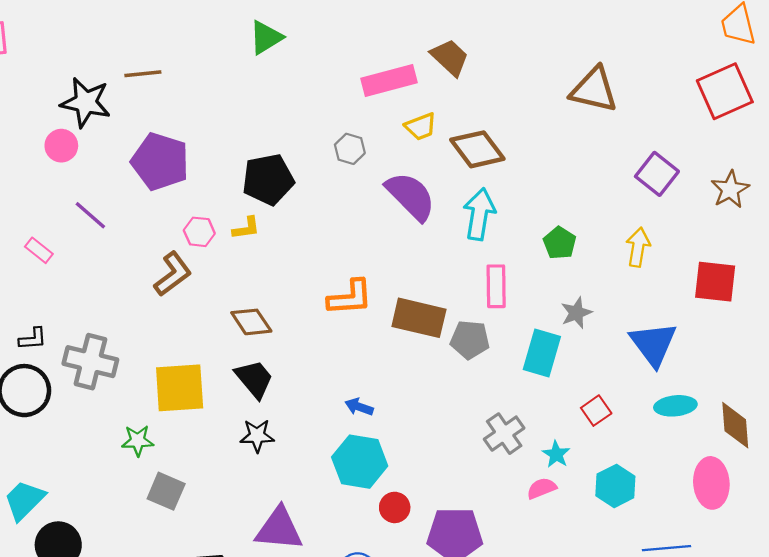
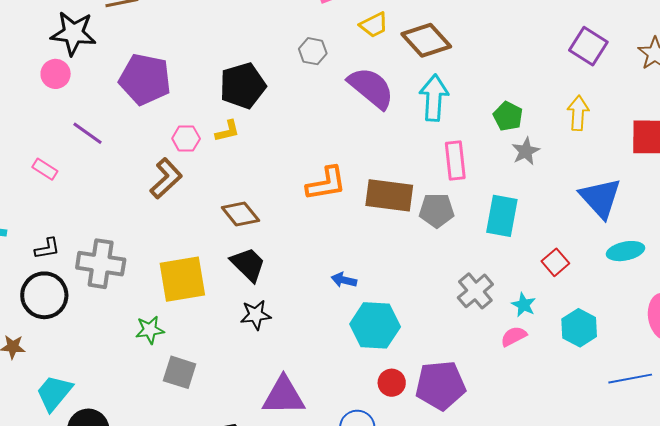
gray star: (576, 313) -> (526, 151), moved
cyan hexagon: (360, 462) -> (375, 325), moved
red circle: (395, 507) -> (392, 383), moved

